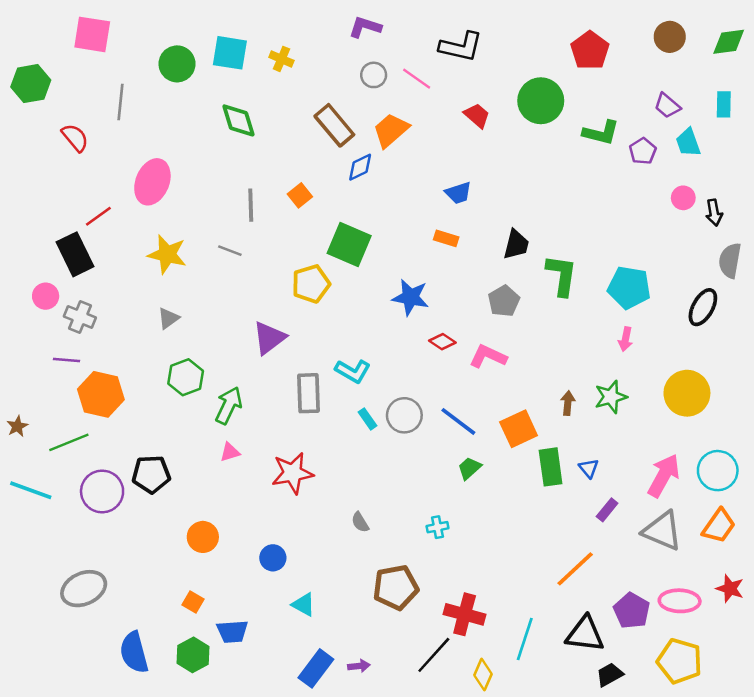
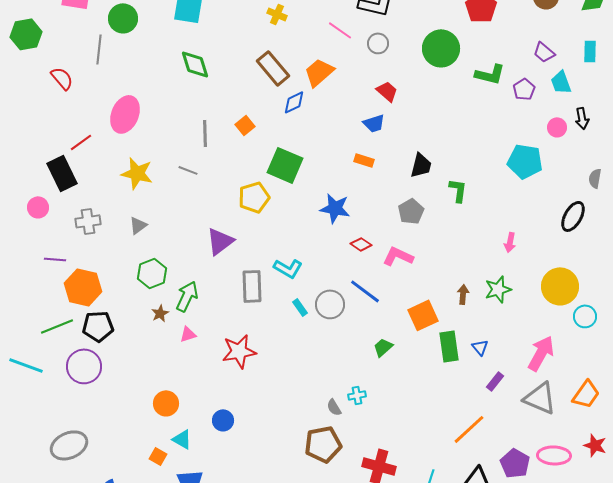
yellow cross: (281, 59) -> (277, 14), moved
green circle: (177, 64) -> (123, 18), moved
gray circle: (374, 75) -> (378, 43), moved
red trapezoid: (477, 116) -> (387, 91), moved
black arrow: (714, 213) -> (582, 118), moved
gray semicircle: (730, 260) -> (595, 178), size x0.7
green L-shape: (562, 275) -> (458, 190), size x0.7
cyan pentagon: (629, 288) -> (525, 161), moved
gray cross: (80, 317) -> (88, 221), moved, turned -30
blue line: (458, 421) -> (365, 291), moved
brown star: (17, 426) -> (160, 313), moved
cyan circle: (718, 471) -> (585, 316), moved, size x0.7
black pentagon: (151, 474) -> (98, 326), moved
gray semicircle: (360, 522) -> (334, 407), moved
cyan triangle: (304, 605) -> (182, 439), moved

